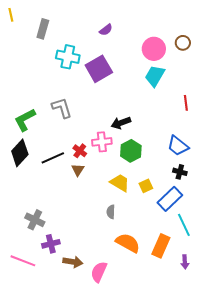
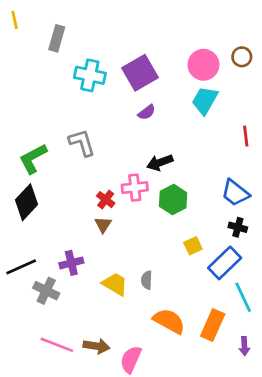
purple semicircle: (106, 30) -> (147, 112), moved
purple square: (99, 69) -> (140, 73), moved
black line: (53, 158) -> (21, 267), moved
yellow trapezoid: (120, 183) -> (115, 284), moved
purple cross: (51, 244) -> (71, 263), moved
pink line: (23, 261) -> (57, 345), moved

